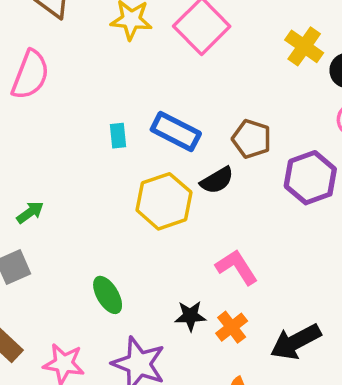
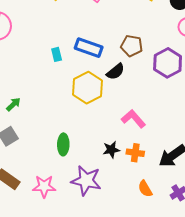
green ellipse: (108, 295) -> (63, 144), turned 40
orange cross: (232, 327) -> (135, 153), turned -36

